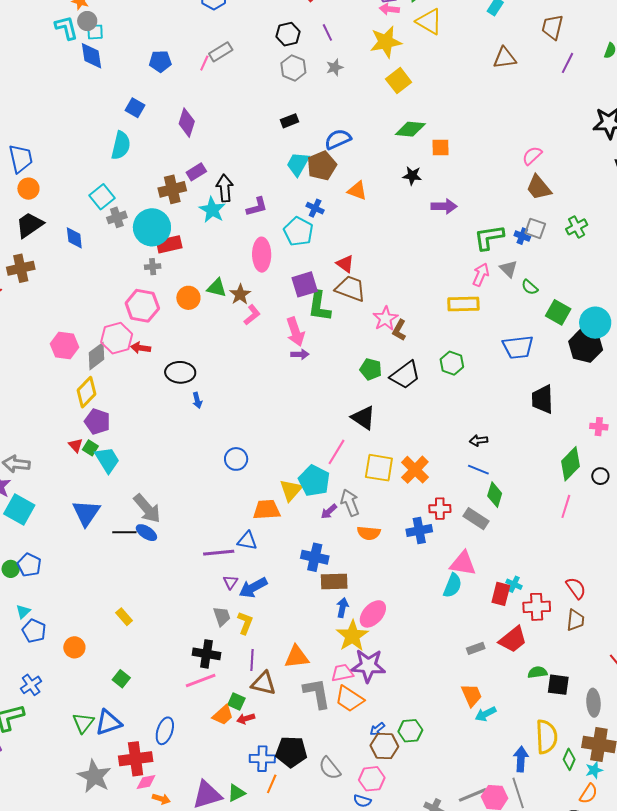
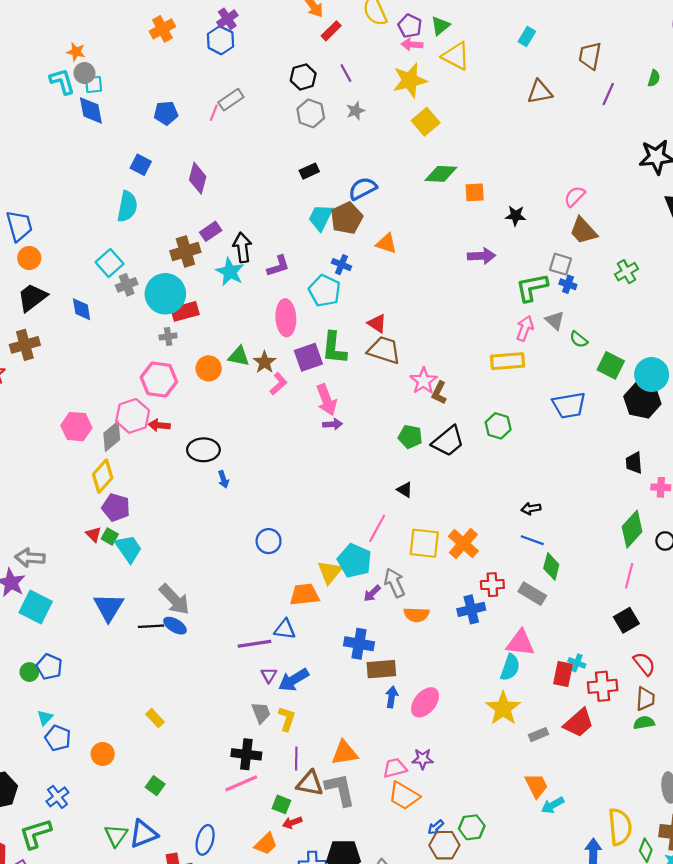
black star: (412, 176) -> (516, 216), moved
gray square: (535, 228) -> (561, 264), moved
purple square: (305, 284) -> (308, 357), moved
green L-shape: (319, 306) -> (334, 348), moved
black trapezoid: (542, 399) -> (634, 463), moved, size x0.7
black triangle: (363, 418) -> (405, 490), size x0.6
yellow star: (352, 636) -> (503, 708), moved
purple star: (368, 666) -> (423, 759), size x0.6
green semicircle: (537, 672) -> (644, 723), moved
black square: (558, 685) -> (626, 620), moved, turned -35
gray L-shape: (317, 693) -> (340, 790), moved
orange trapezoid: (223, 715) -> (266, 844), moved

